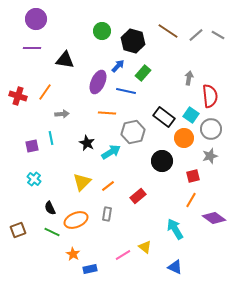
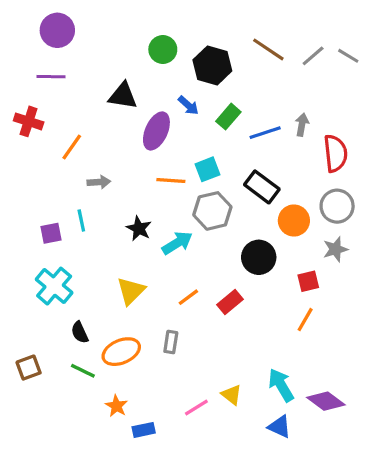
black triangle: (65, 60) -> (123, 96), moved
blue arrow: (118, 66) -> (188, 105), turned 88
blue line: (126, 91) -> (265, 133), moved, turned -30
red cross: (18, 96) -> (29, 121), moved
cyan square: (191, 115) -> (208, 169), moved, turned 35
cyan cross: (34, 179) -> (54, 286), size x1.6
orange line: (108, 186) -> (188, 297), moved
red rectangle: (138, 196) -> (230, 302), moved
purple diamond: (214, 218) -> (326, 401), moved
cyan arrow: (175, 229) -> (281, 385), moved

